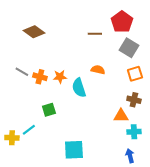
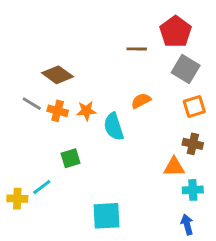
brown diamond: (34, 32) -> (58, 75), moved
orange semicircle: (98, 70) -> (141, 101), turned -40

